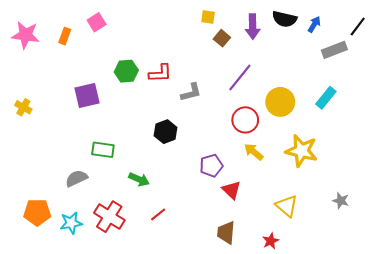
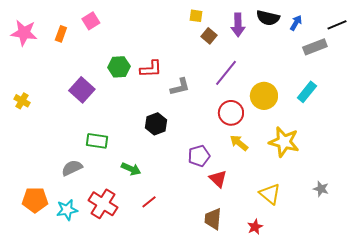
black line: (358, 27) -> (337, 25), turned 30
purple square: (87, 96) -> (82, 90), turned -35

